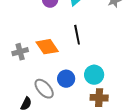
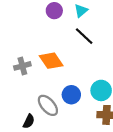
black line: (77, 35) -> (84, 36), moved, turned -36

